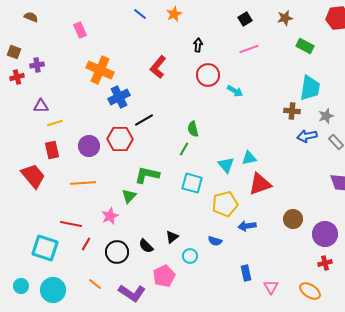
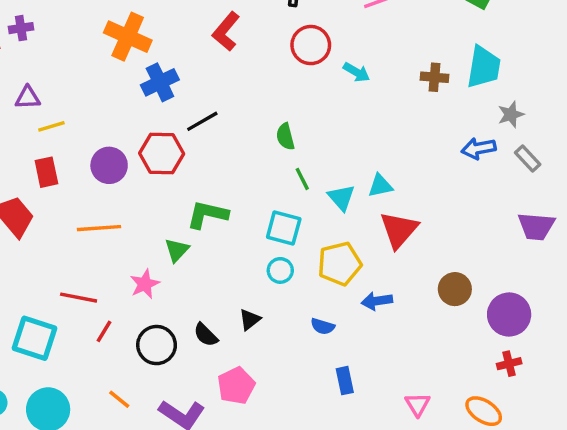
brown cross: (292, 111) -> (434, 77), moved
green line: (184, 149) -> (302, 179), moved, turned -56
red triangle: (260, 184) -> (399, 230), turned -30
cyan circle: (190, 256) -> (280, 270), moved
blue rectangle: (246, 273) -> (345, 381), moved

